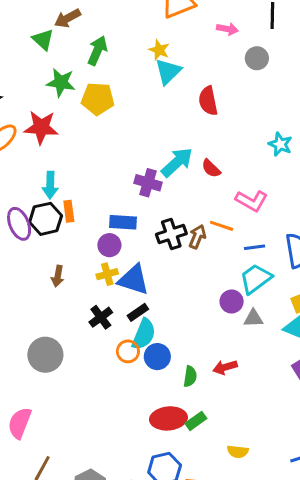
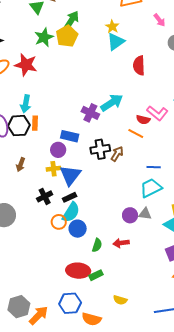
pink arrow: (227, 29) -> (159, 20), turned 32
green star: (61, 83) -> (44, 37), turned 30
yellow pentagon: (98, 99) -> (67, 36), moved, turned 30
red semicircle: (211, 168) -> (143, 120), moved, turned -40
pink L-shape: (251, 201) -> (157, 113), moved
orange line: (222, 226) -> (136, 133), moved
blue triangle: (134, 280) -> (70, 175), turned 40
purple circle: (232, 302) -> (130, 215), moved

